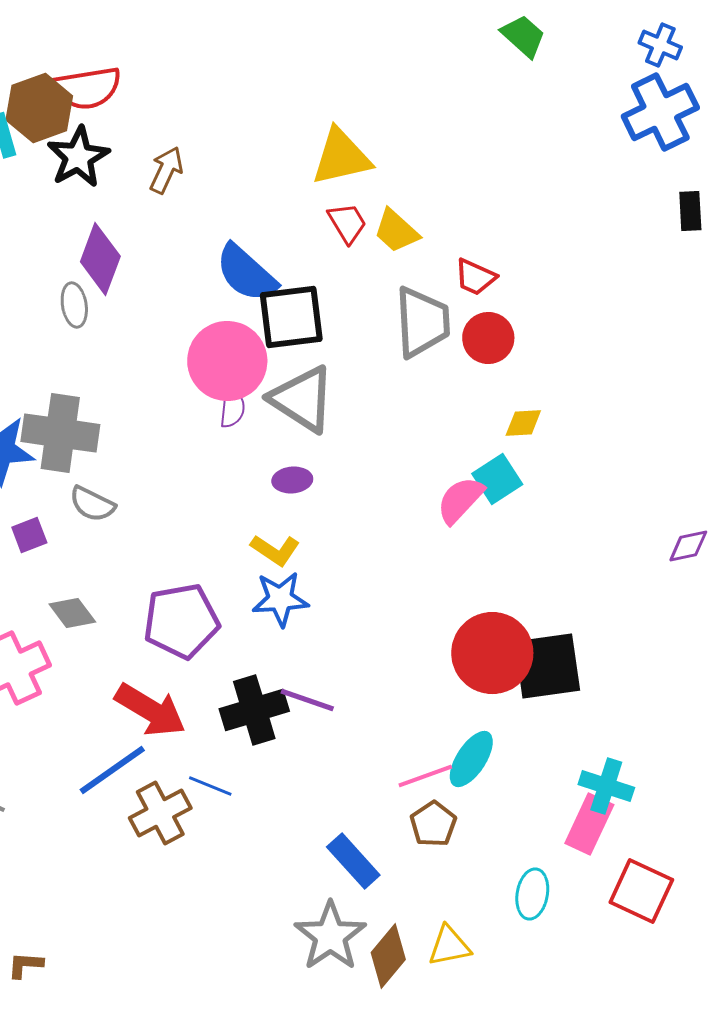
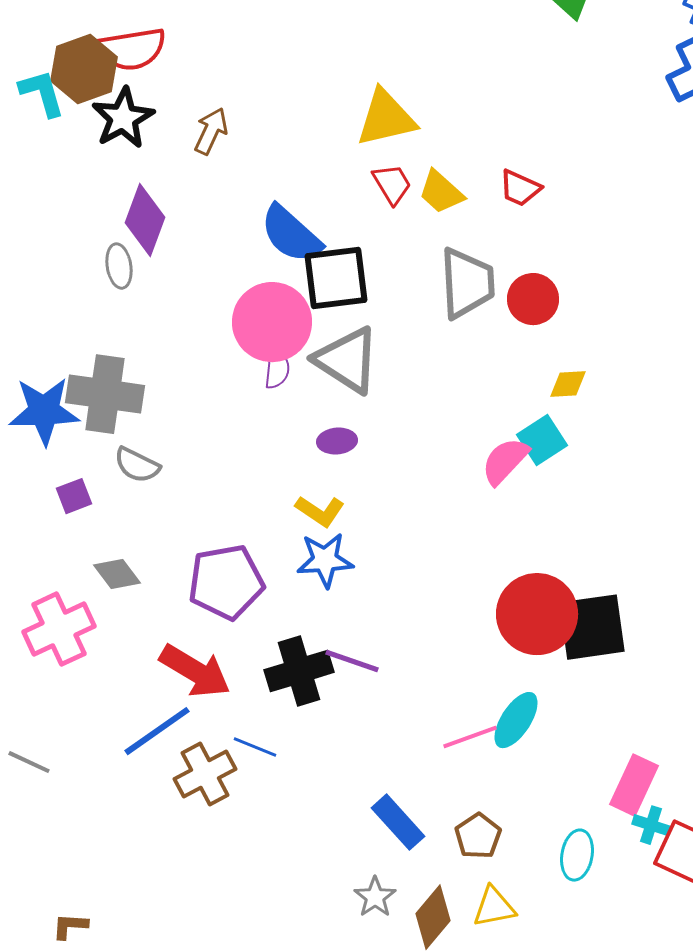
red trapezoid: (475, 277) -> (520, 188), moved
cyan cross: (606, 786) -> (651, 825), moved, size x0.7
brown pentagon: (433, 824) -> (478, 836), moved
gray star: (330, 936) -> (375, 897), size x0.6

